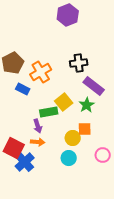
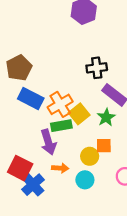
orange cross: (41, 72) -> (60, 104), moved
blue rectangle: (23, 89) -> (31, 98), size x1.5
purple arrow: (38, 126) -> (48, 142), size x1.5
orange arrow: (38, 142) -> (60, 168), moved

